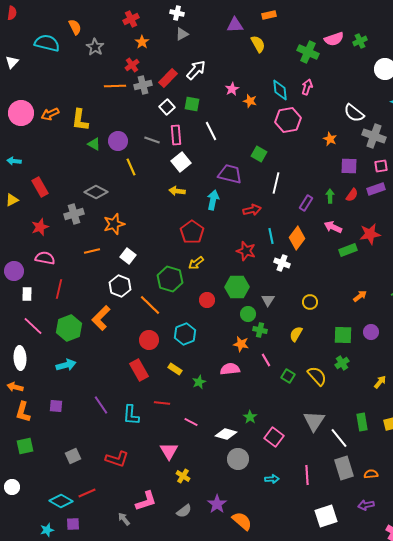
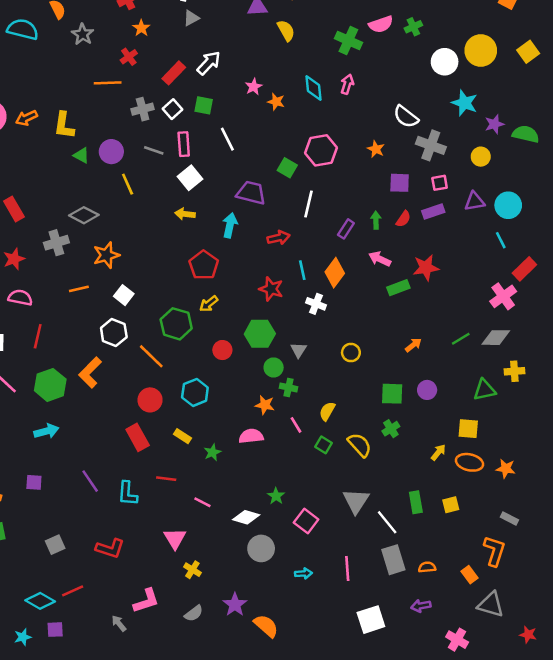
gray cross: (143, 85) -> (143, 109), moved
pink hexagon: (288, 120) -> (321, 150), moved
yellow semicircle: (296, 334) -> (327, 411), moved

